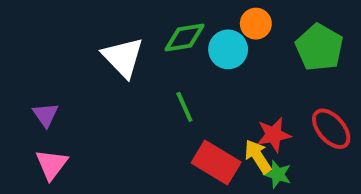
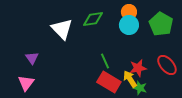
cyan circle: (228, 49) -> (129, 25), moved
green line: (184, 107) -> (105, 61), moved
purple triangle: (46, 115) -> (32, 58), moved

